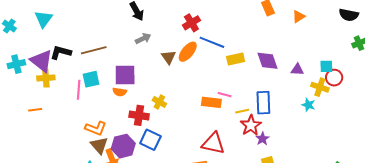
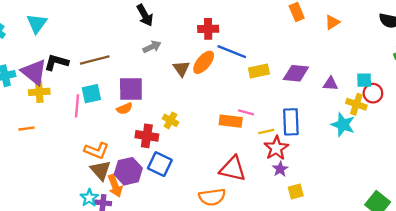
red cross: (191, 23) -> (208, 29), turned 30
purple diamond: (268, 61) -> (296, 73), turned -65
orange semicircle: (120, 92) -> (124, 109), turned -32
cyan star: (308, 105) -> (343, 125), size x1.5
purple star: (262, 139) -> (280, 169), moved

